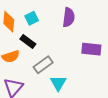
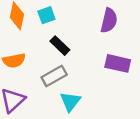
purple semicircle: (69, 17) -> (109, 21), moved
black rectangle: (28, 42) -> (60, 46), moved

